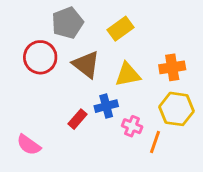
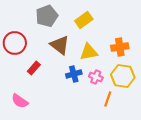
red circle: (40, 57) -> (15, 43), moved
red rectangle: (78, 119) -> (34, 68), moved
pink cross: (132, 126) -> (96, 77), moved

